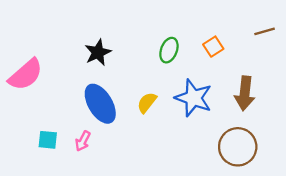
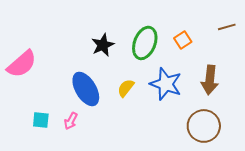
green ellipse: (169, 50) -> (145, 43), size x1.5
black star: (98, 52) -> (103, 45), moved

